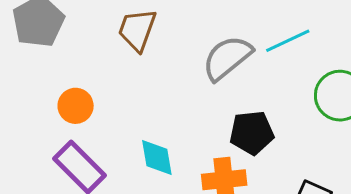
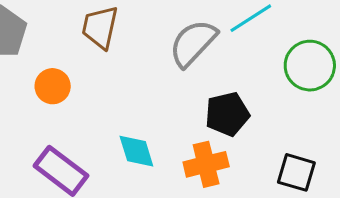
orange circle: (76, 106) -> (53, 86), moved

